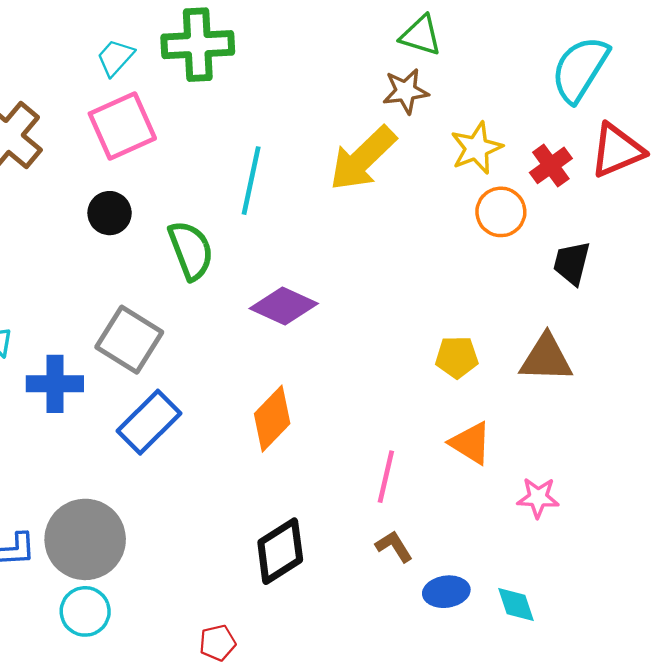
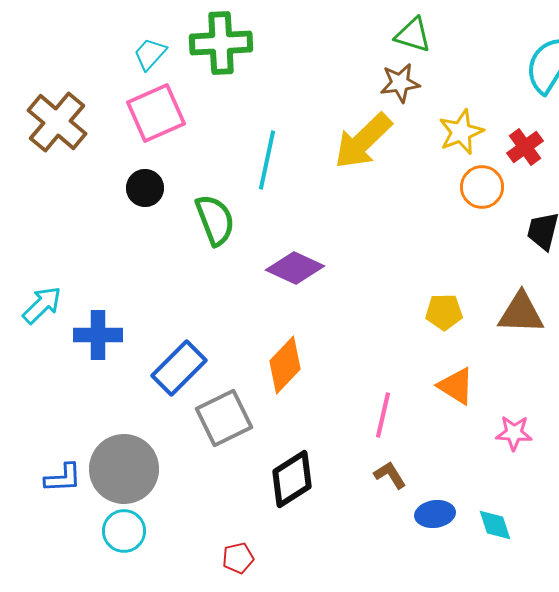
gray square: (129, 340) -> (224, 418), moved, turned 32

